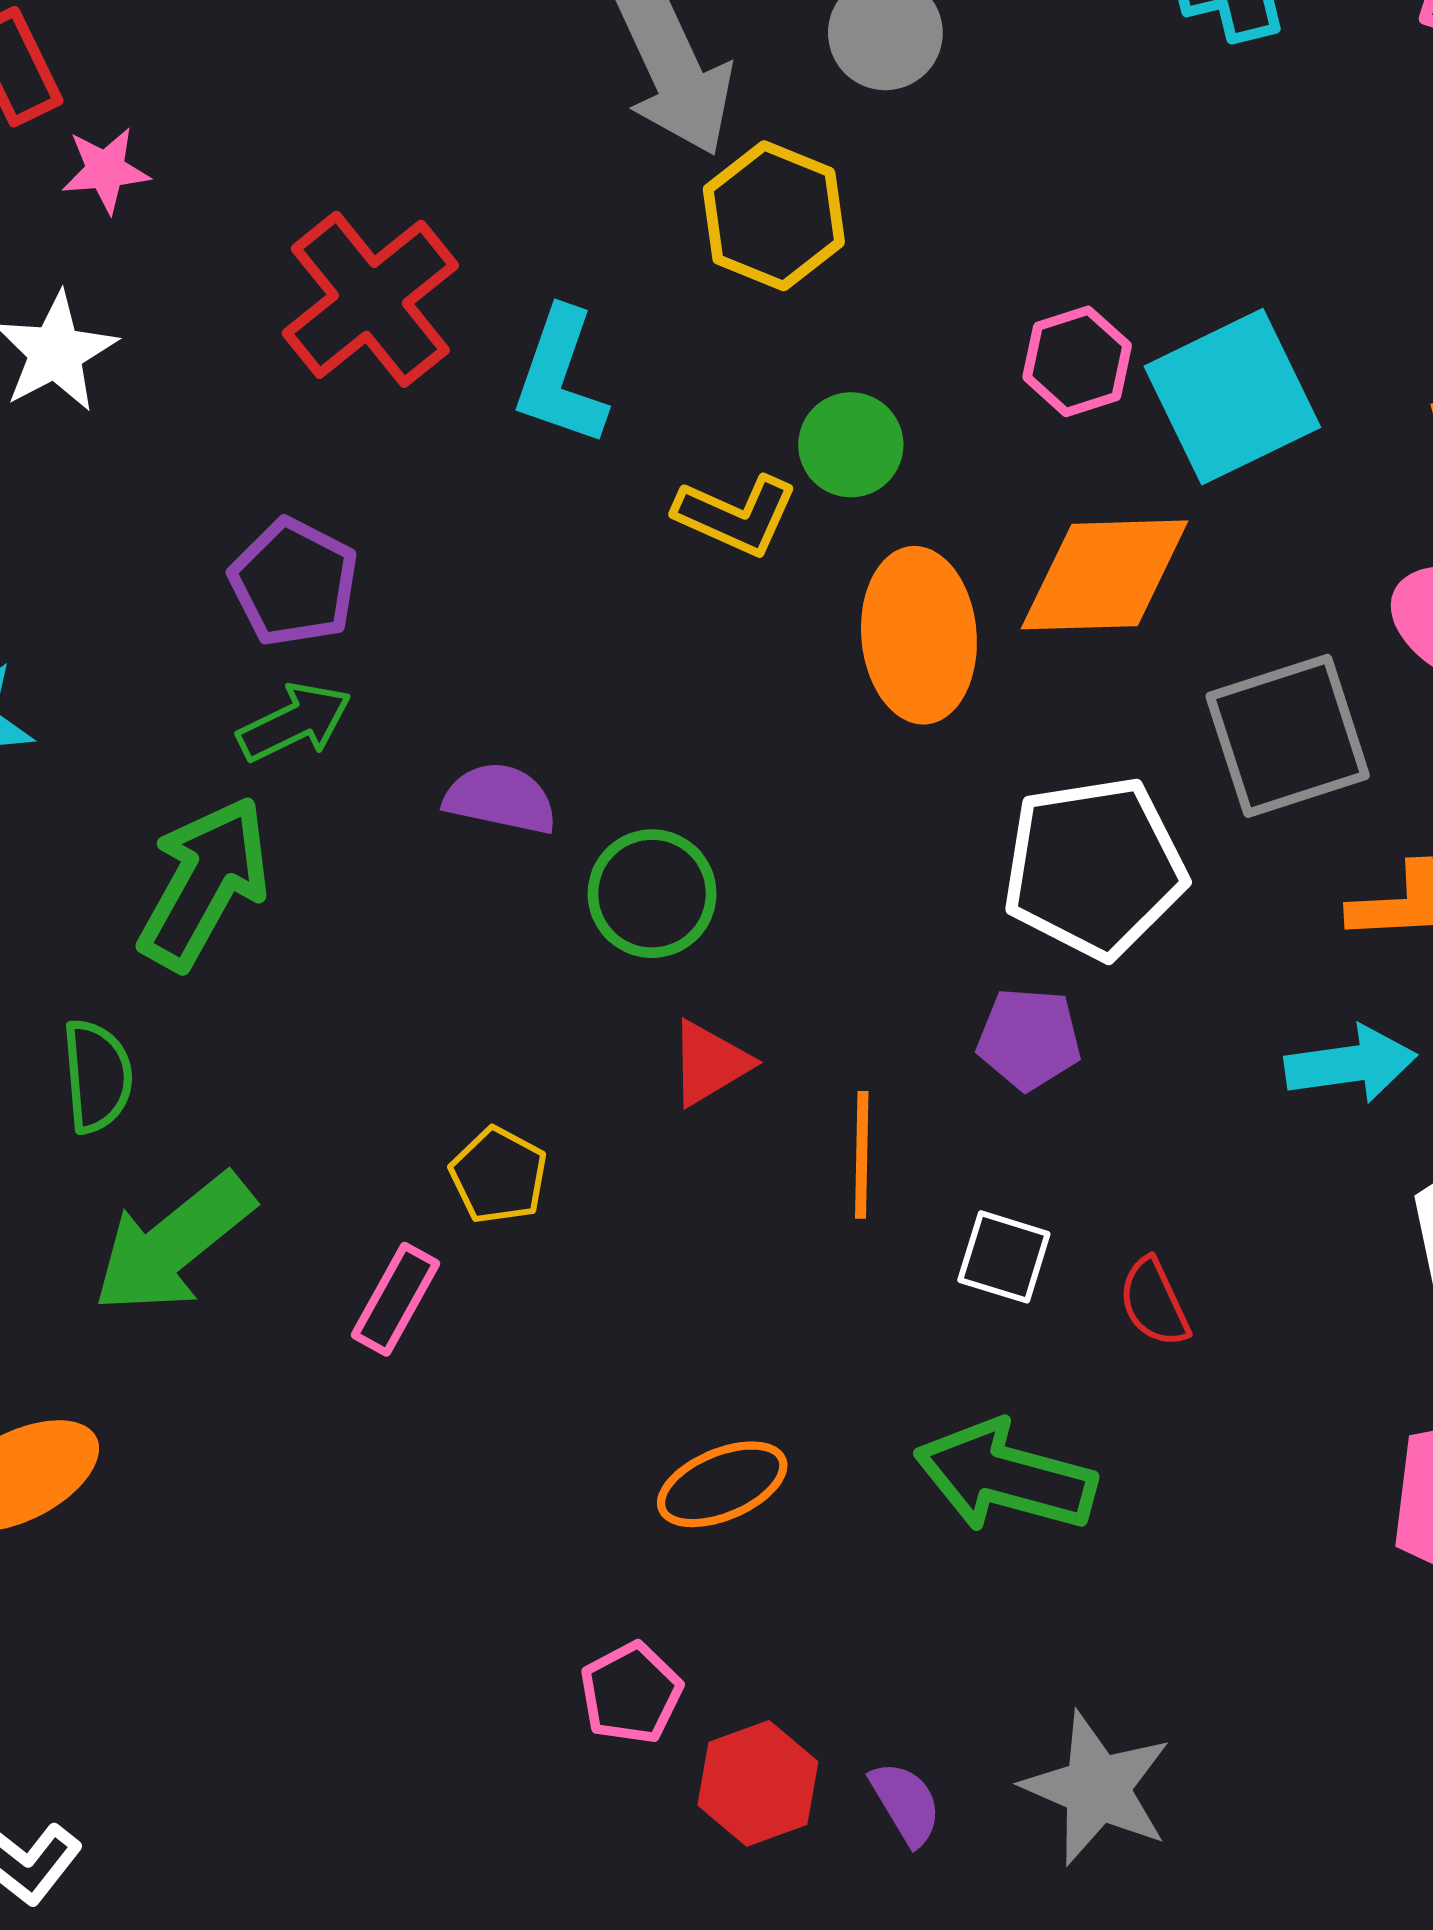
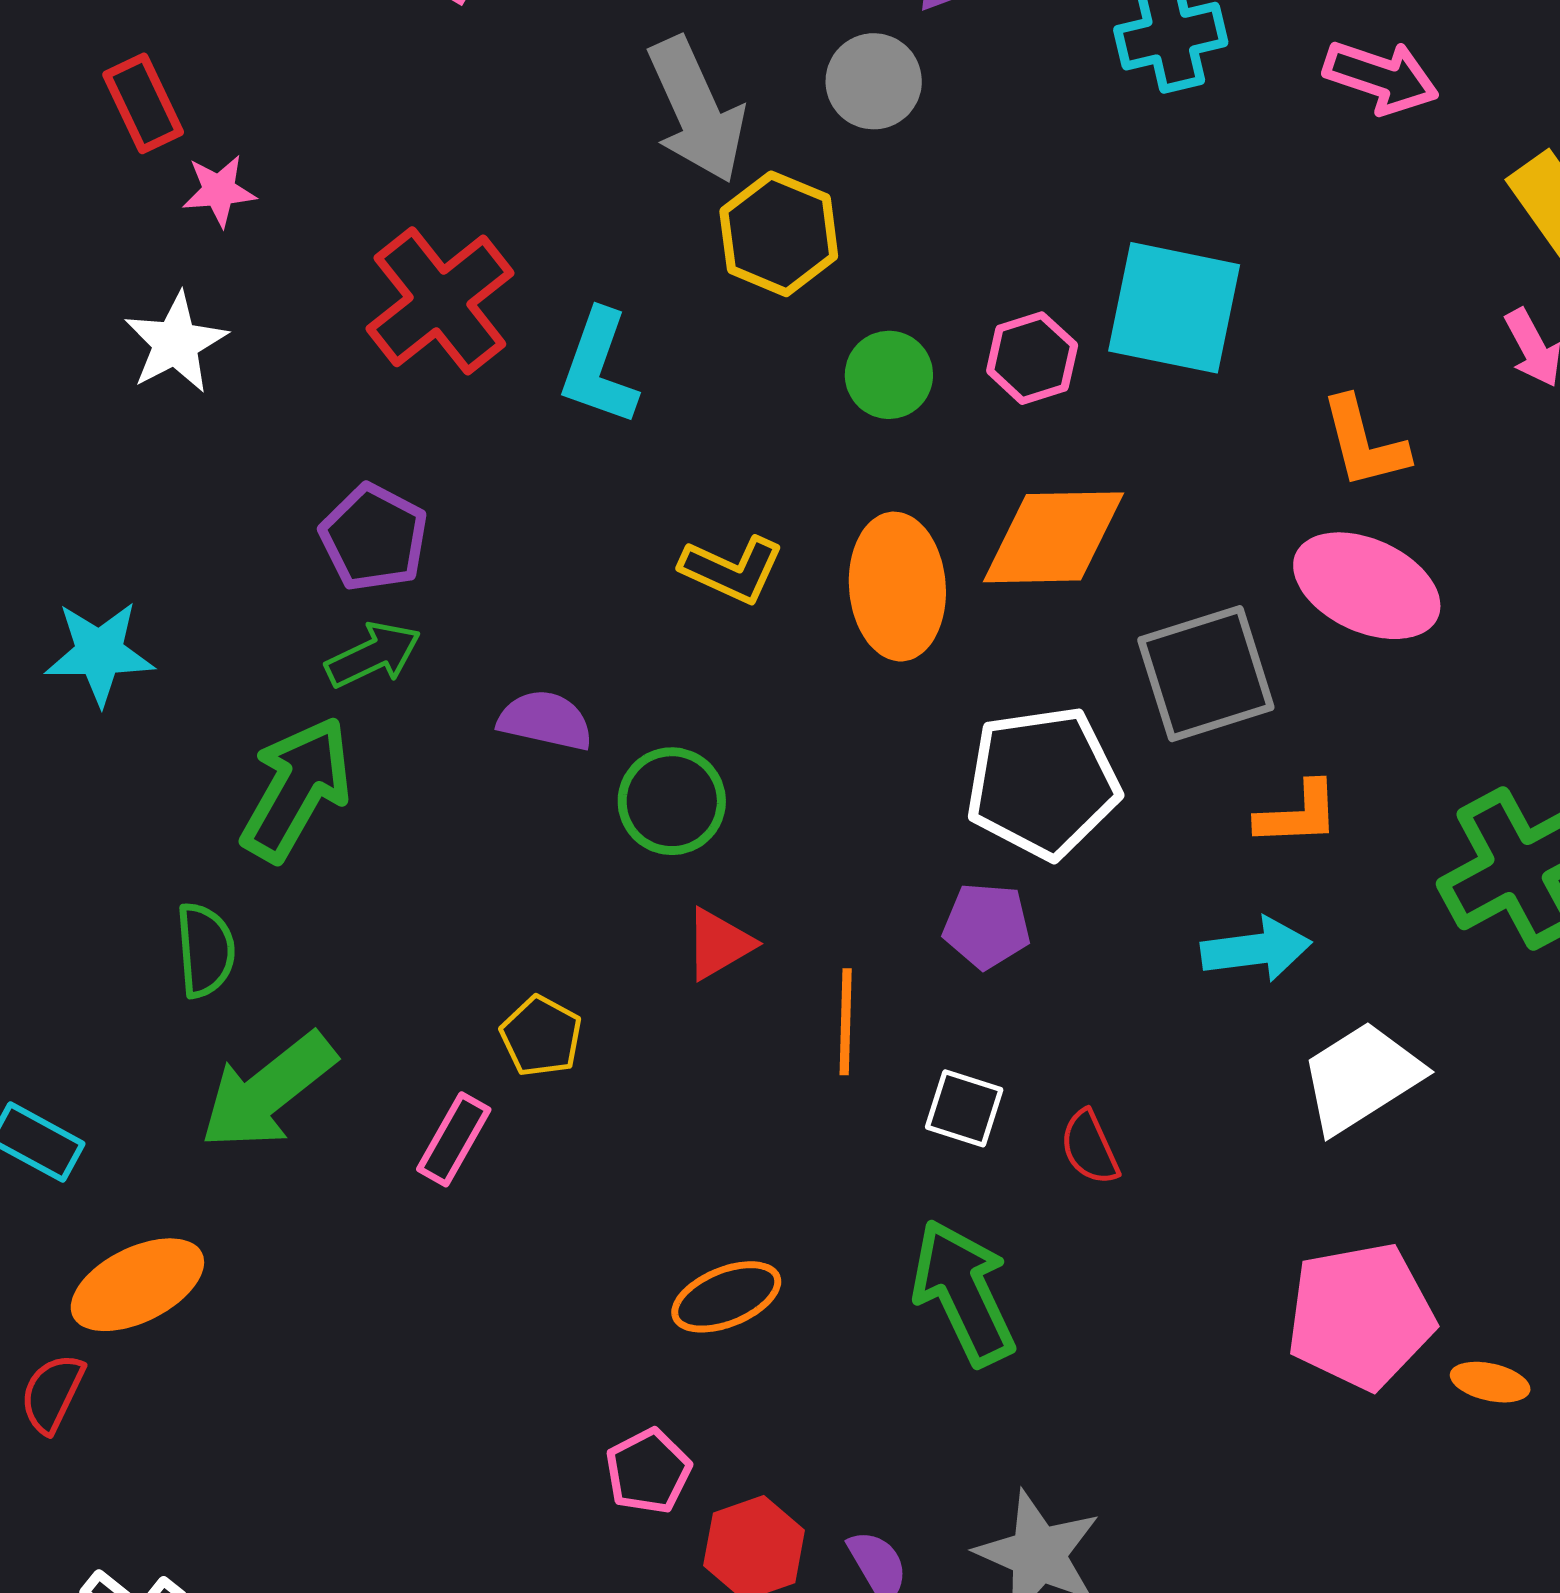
cyan square: (1232, 397) -> (1174, 308), moved, turned 37
green circle: (851, 445) -> (889, 375), moved
yellow L-shape: (736, 515) -> (732, 570), moved
green arrow: (1005, 1476) -> (964, 1292), turned 49

